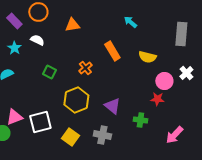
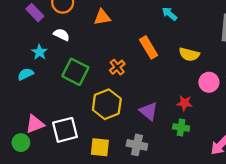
cyan star: (14, 48) -> (39, 52), moved
green square: (49, 72) -> (75, 72), size x1.6
red star: (157, 99) -> (185, 103), moved
yellow square: (70, 137) -> (100, 147), turned -30

